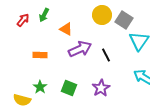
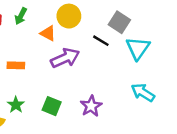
yellow circle: (102, 15) -> (69, 16), moved
black line: (106, 55) -> (101, 41), moved, turned -32

